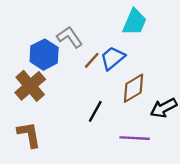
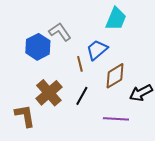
brown line: (92, 60) -> (80, 64), moved, turned -56
brown cross: (30, 86) -> (49, 93), moved

